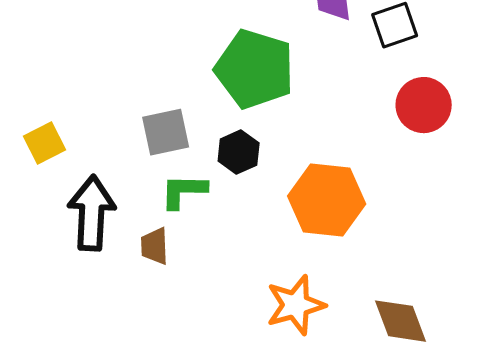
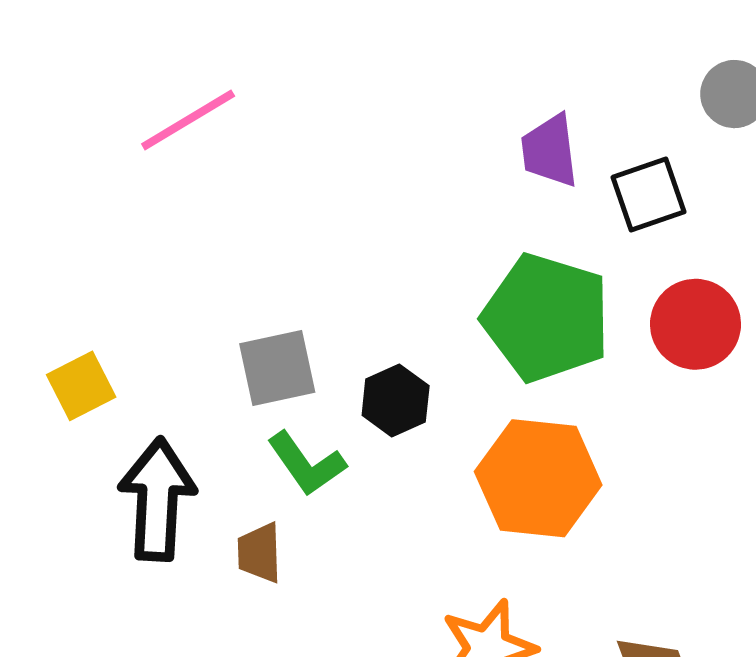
green pentagon: (255, 69) -> (546, 318), moved
green L-shape: (184, 191) -> (306, 464), turned -126

